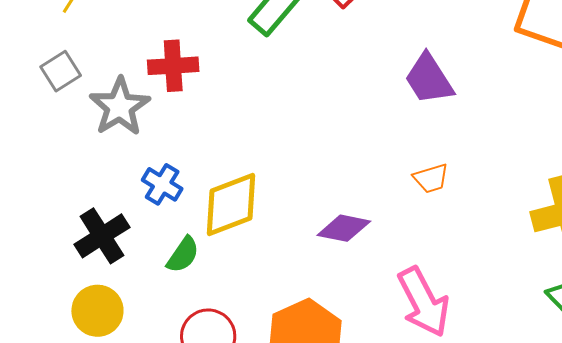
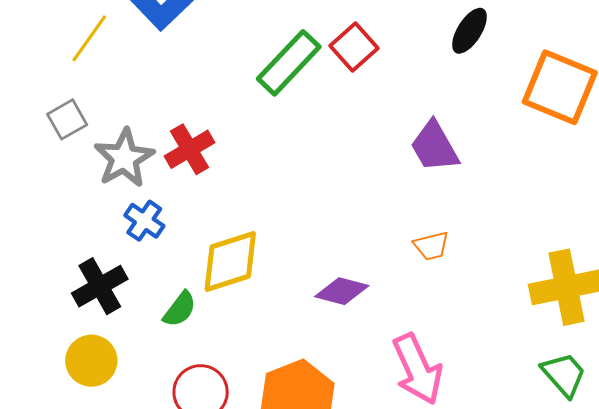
red cross: (173, 66) -> (190, 149), moved, turned -30
blue cross: (162, 184) -> (144, 221), moved

